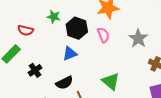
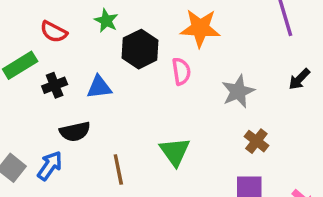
blue triangle: (70, 54) -> (99, 87), moved
black cross: (35, 70) -> (55, 85), moved
black semicircle: (64, 83) -> (75, 132), moved

